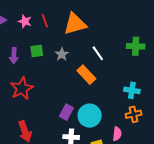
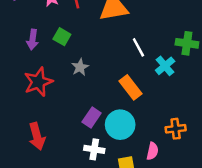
green square: (37, 51) -> (62, 37), turned 32
gray star: (62, 54) -> (80, 67), moved
orange rectangle: (86, 75) -> (130, 87), moved
cyan cross: (132, 90) -> (165, 66), moved, turned 35

